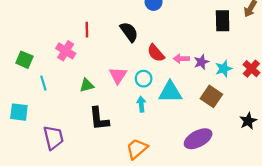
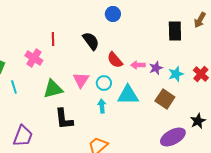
green triangle: (87, 85) -> (53, 89), size x1.5
purple trapezoid: (53, 138) -> (23, 136), turned 35
purple ellipse: (198, 139) -> (173, 137), moved

